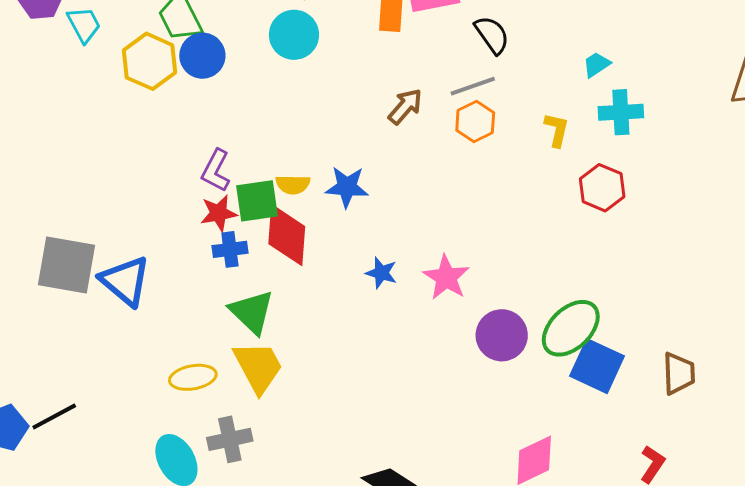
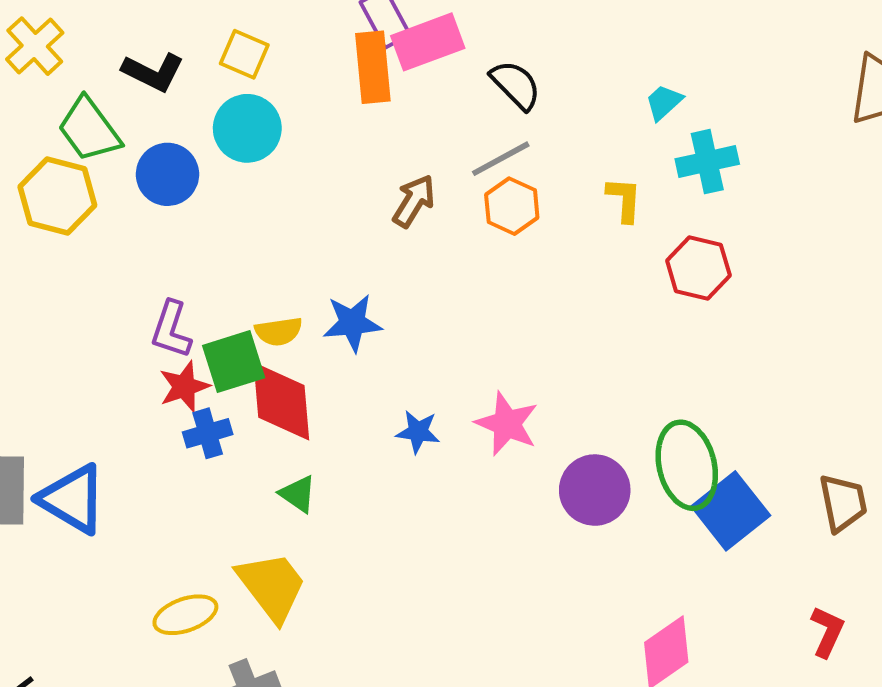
blue circle: (202, 56) -> (167, 174), moved
green triangle: (252, 312) -> (298, 494), moved, size x0.6
green ellipse: (571, 328) -> (687, 465), turned -50
blue square: (597, 366) -> (731, 511), turned 36

